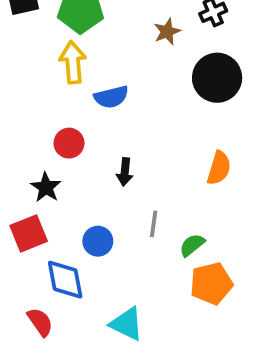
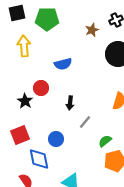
yellow arrow: (73, 62) -> (24, 46), moved
black star: (46, 187) -> (25, 101), moved
gray line: (154, 224) -> (85, 122), moved, turned 32

